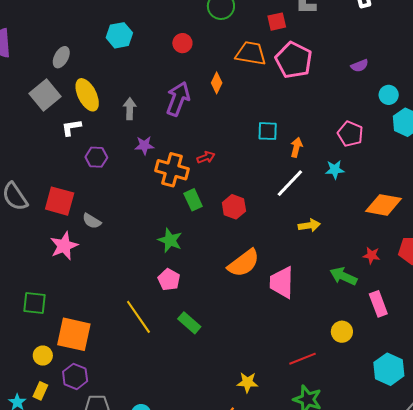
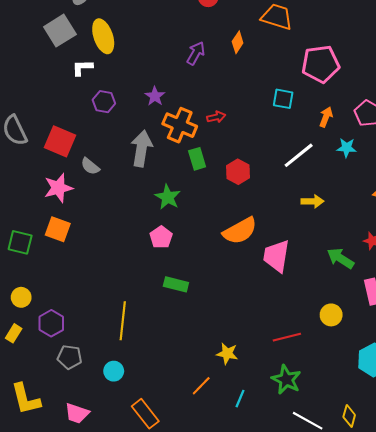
pink pentagon: (294, 60) -> (321, 64), moved, turned 30
purple arrow: (178, 99) -> (196, 53), size x0.7
gray arrow: (130, 109) -> (142, 148), moved, size x1.6
purple star: (144, 145) -> (155, 96), turned 30
orange arrow: (296, 147) -> (326, 117), moved
yellow line: (138, 317) -> (123, 321), moved, turned 33
green rectangle: (189, 323) -> (176, 284), turned -35
orange square: (74, 334) -> (58, 229), moved, size x0.7

